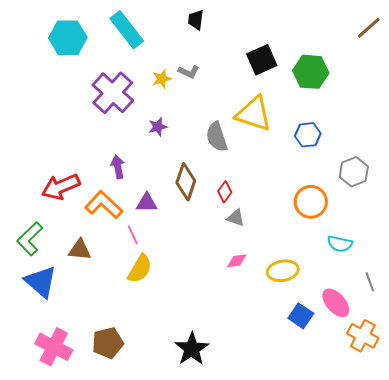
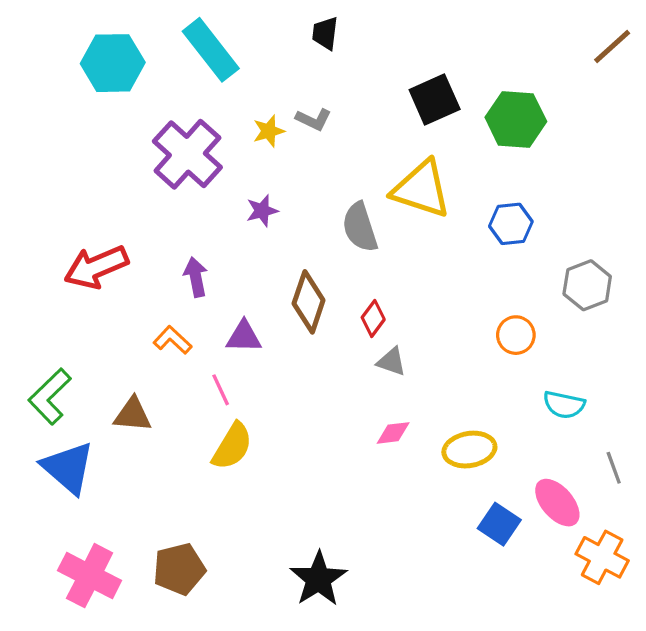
red arrow: (61, 187) -> (96, 267), moved
orange circle: (311, 202) -> (516, 335), size x0.7
orange L-shape: (104, 205) -> (173, 340), size x0.6

